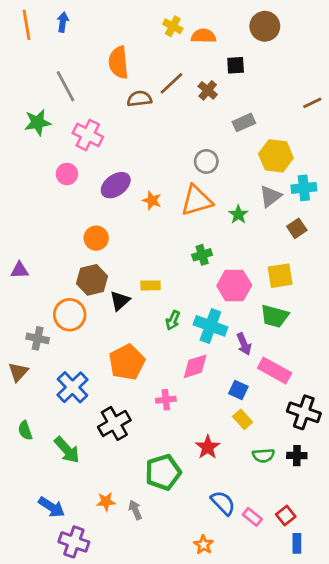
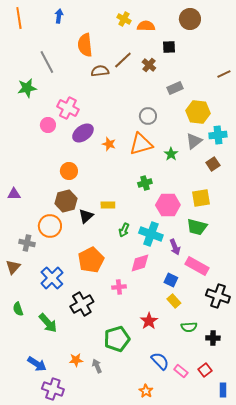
blue arrow: (63, 22) -> (59, 16), moved
pink cross: (88, 135) -> (68, 108), moved
black cross: (297, 456) -> (213, 338), moved
blue rectangle: (297, 543) -> (223, 390), moved

